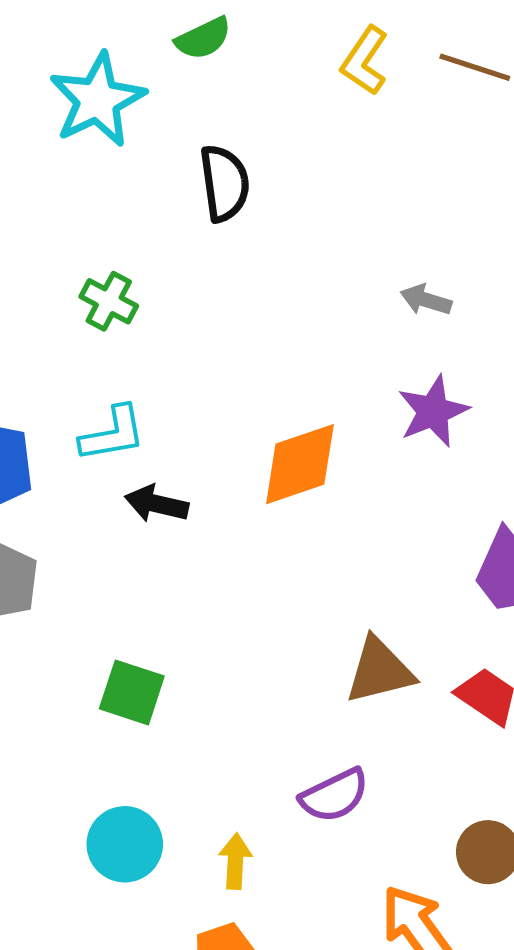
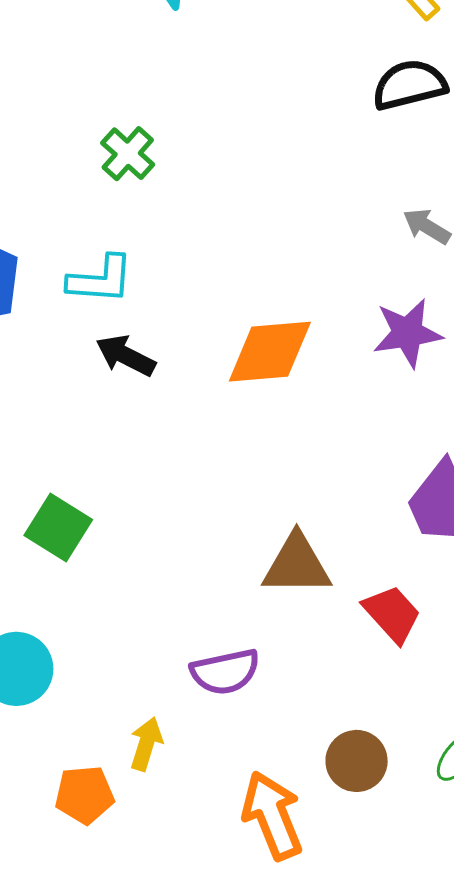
black semicircle: (225, 183) -> (409, 85), moved, turned -110
yellow arrow: (235, 861) -> (146, 744), moved

